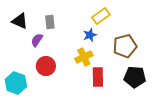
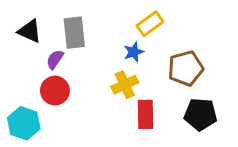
gray rectangle: (50, 22) -> (74, 33), size x1.5
red circle: (46, 66) -> (55, 91), moved

